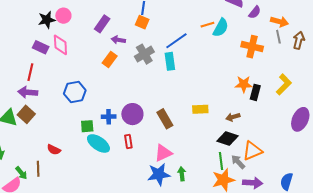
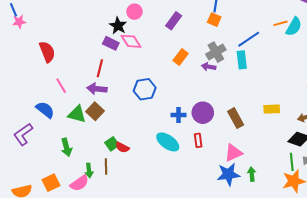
black star: (47, 20) -> (118, 26), moved, turned -30
purple arrow: (118, 40) -> (209, 67), moved
pink diamond: (60, 45) -> (131, 41), turned -30
green square: (87, 126) -> (112, 144), moved, turned -32
green arrow: (21, 173) -> (89, 170), turned 32

